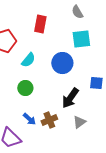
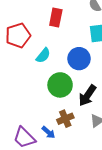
green circle: (25, 88) -> (60, 85), moved, size x1.5
blue arrow: (29, 119) -> (48, 132), moved

